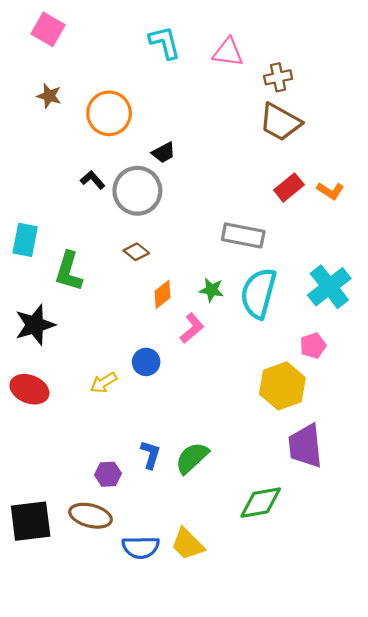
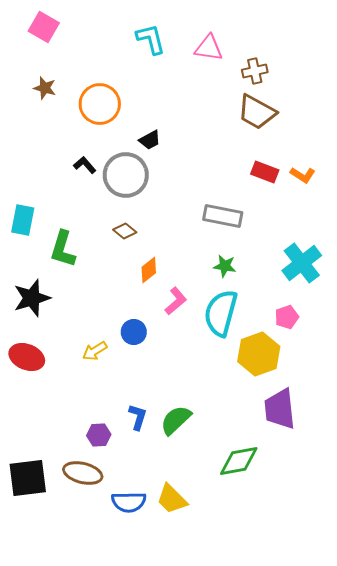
red rectangle: (289, 187) -> (265, 172), turned 60
green star: (212, 290) -> (225, 266), moved
cyan semicircle: (258, 293) -> (221, 313), moved

